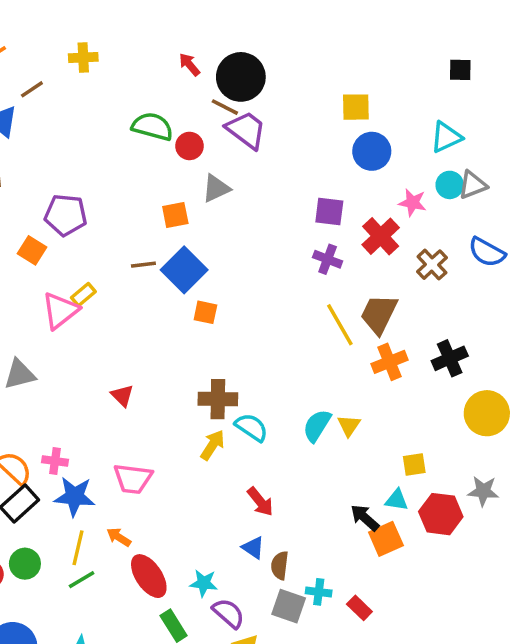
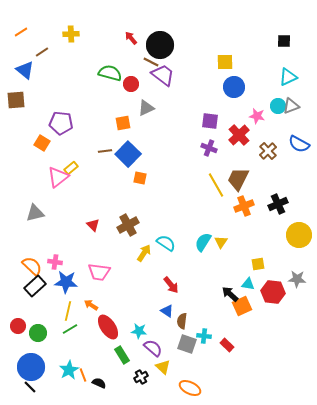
cyan triangle: (446, 137) -> (288, 77), moved
brown cross: (218, 399) -> (128, 225), moved, turned -30
green circle: (25, 564) -> (38, 333), moved

